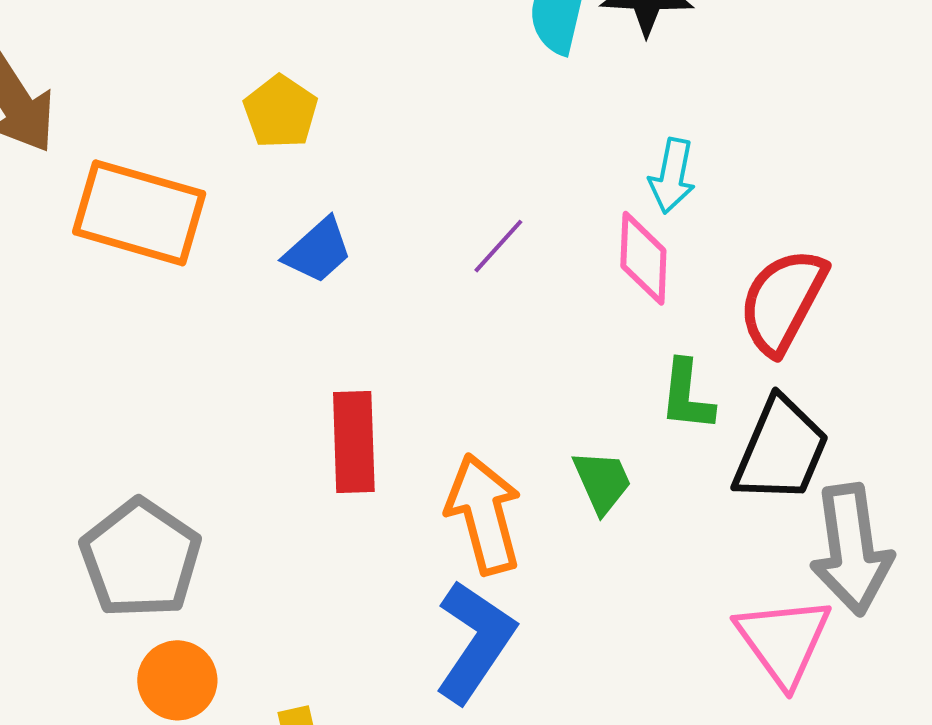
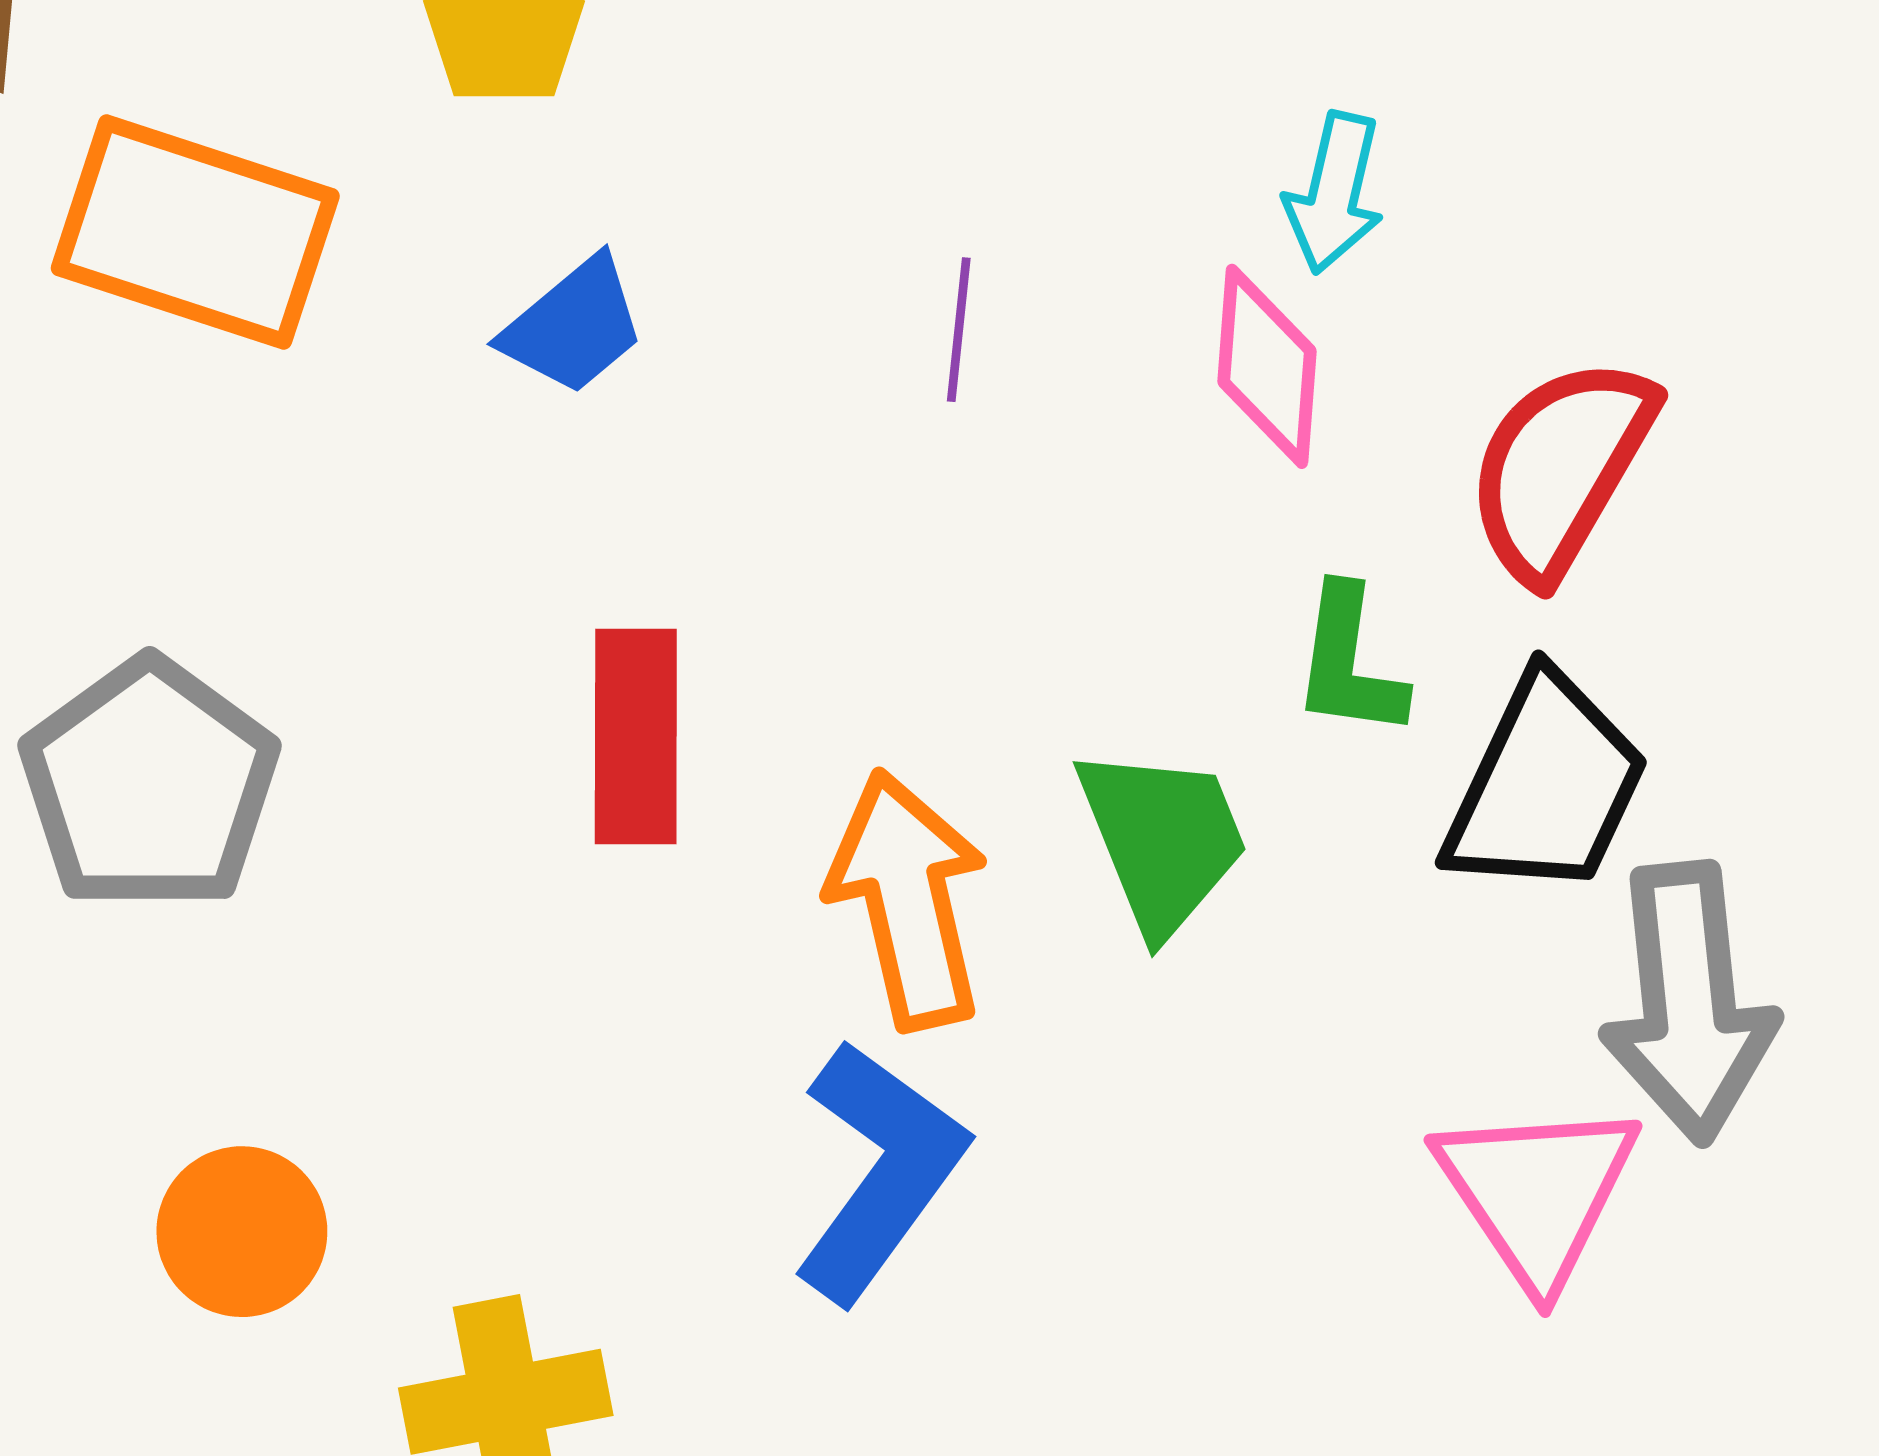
purple line: (498, 246) -> (959, 330), turned -38
green trapezoid: (602, 482) -> (1162, 840), size x1.4
gray pentagon: (141, 559) -> (149, 785), moved

